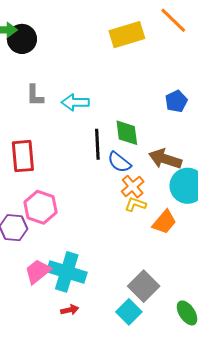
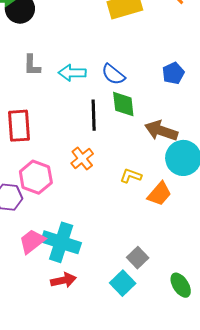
blue semicircle: (119, 162) -> (113, 74), moved
orange cross: (133, 187) -> (82, 158), moved
gray square: (144, 286) -> (138, 258), size x0.7
red arrow: (70, 310) -> (63, 280), size x1.4

